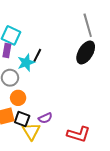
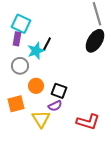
orange circle: (18, 98) -> (36, 86), moved
black square: (22, 119) -> (59, 91), moved

